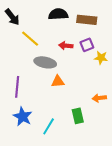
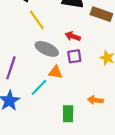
purple square: (87, 45) -> (74, 56), moved
cyan line: (49, 126) -> (39, 87), moved

